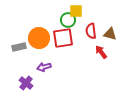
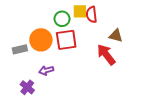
green circle: (68, 20) -> (62, 19), moved
red semicircle: (91, 31) -> (92, 15), moved
red arrow: (101, 52) -> (106, 55), size x1.5

